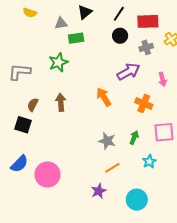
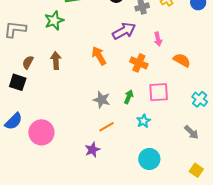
cyan circle: (137, 200) -> (149, 159), moved

